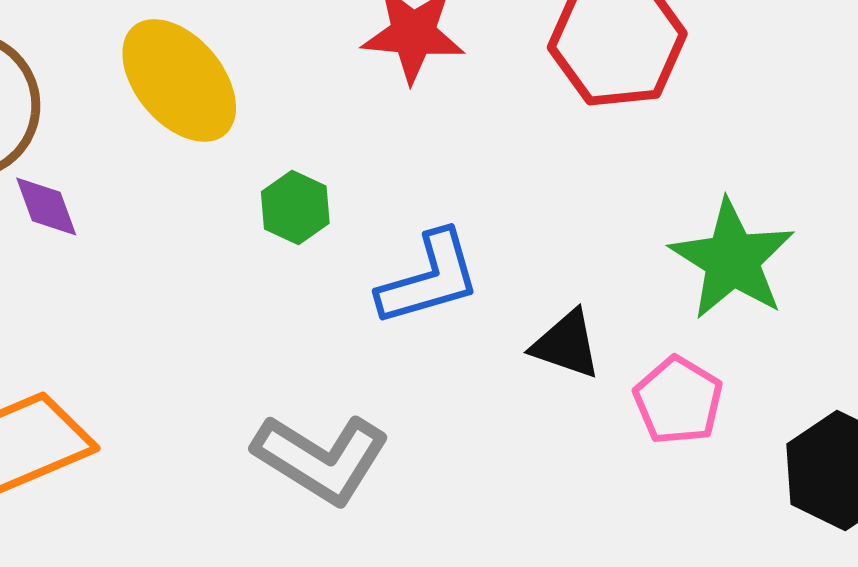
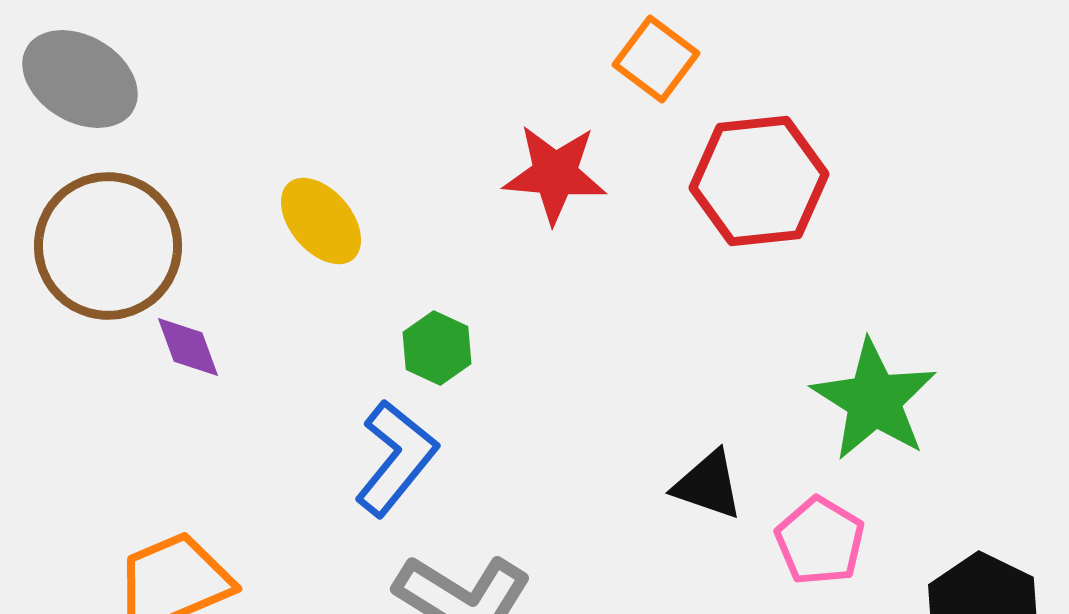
yellow ellipse: (179, 80) -> (321, 221), size x0.7
blue L-shape: (429, 278) -> (396, 458), moved, turned -35

